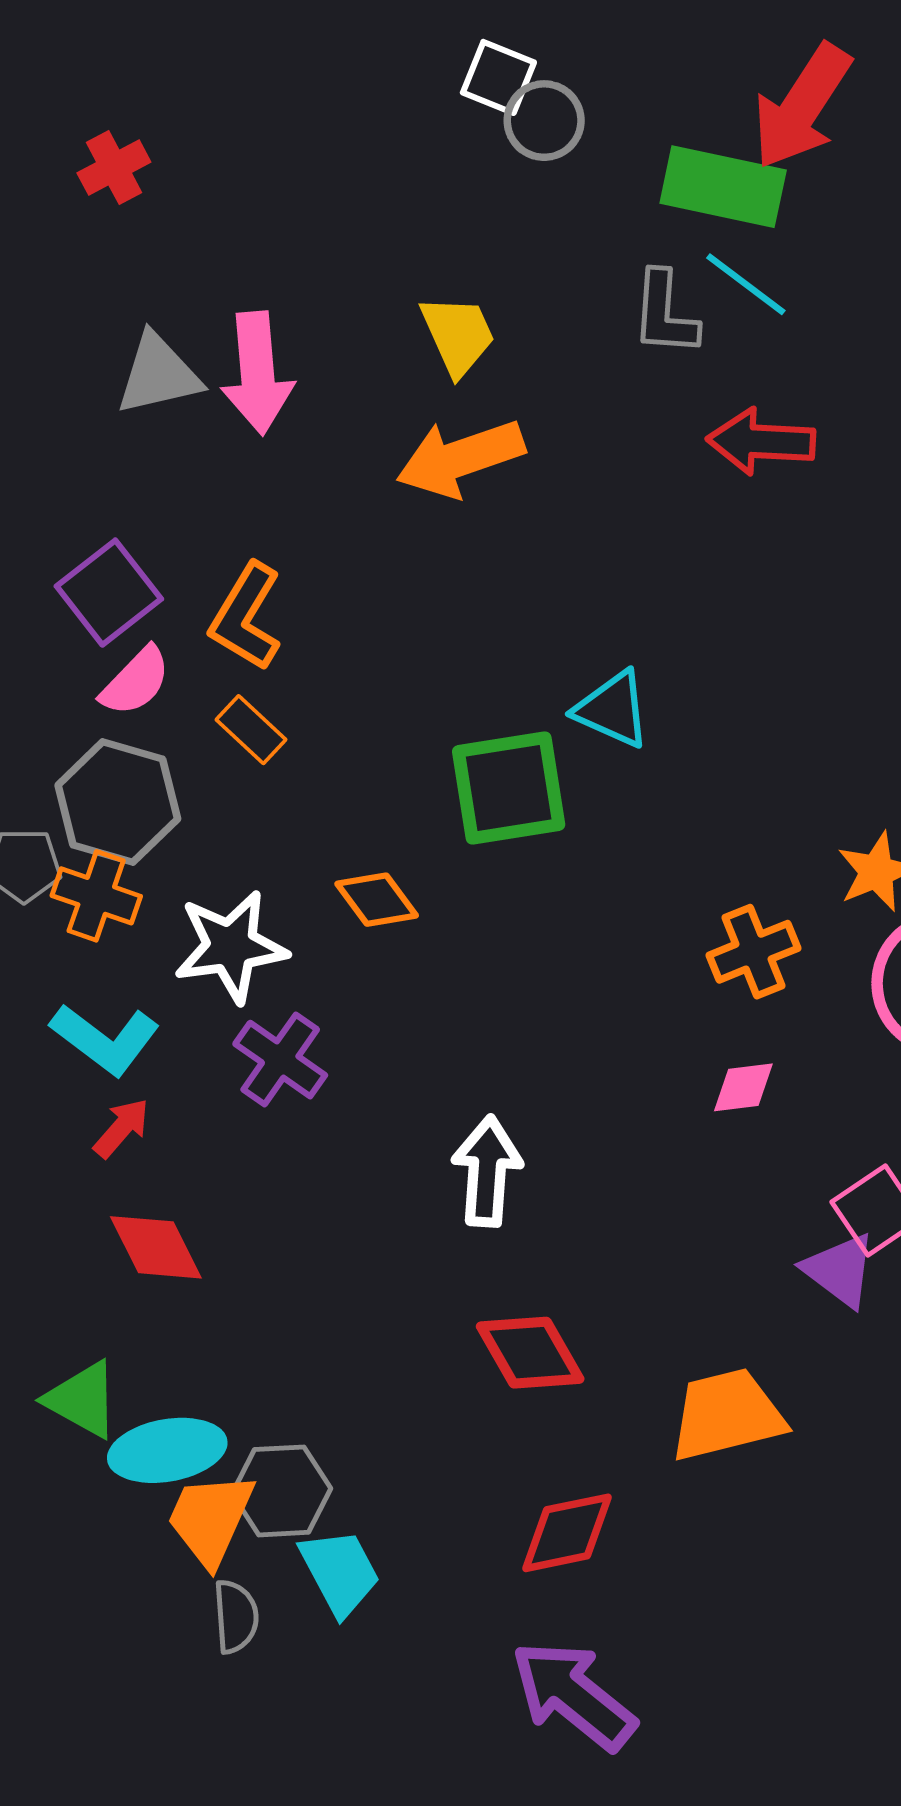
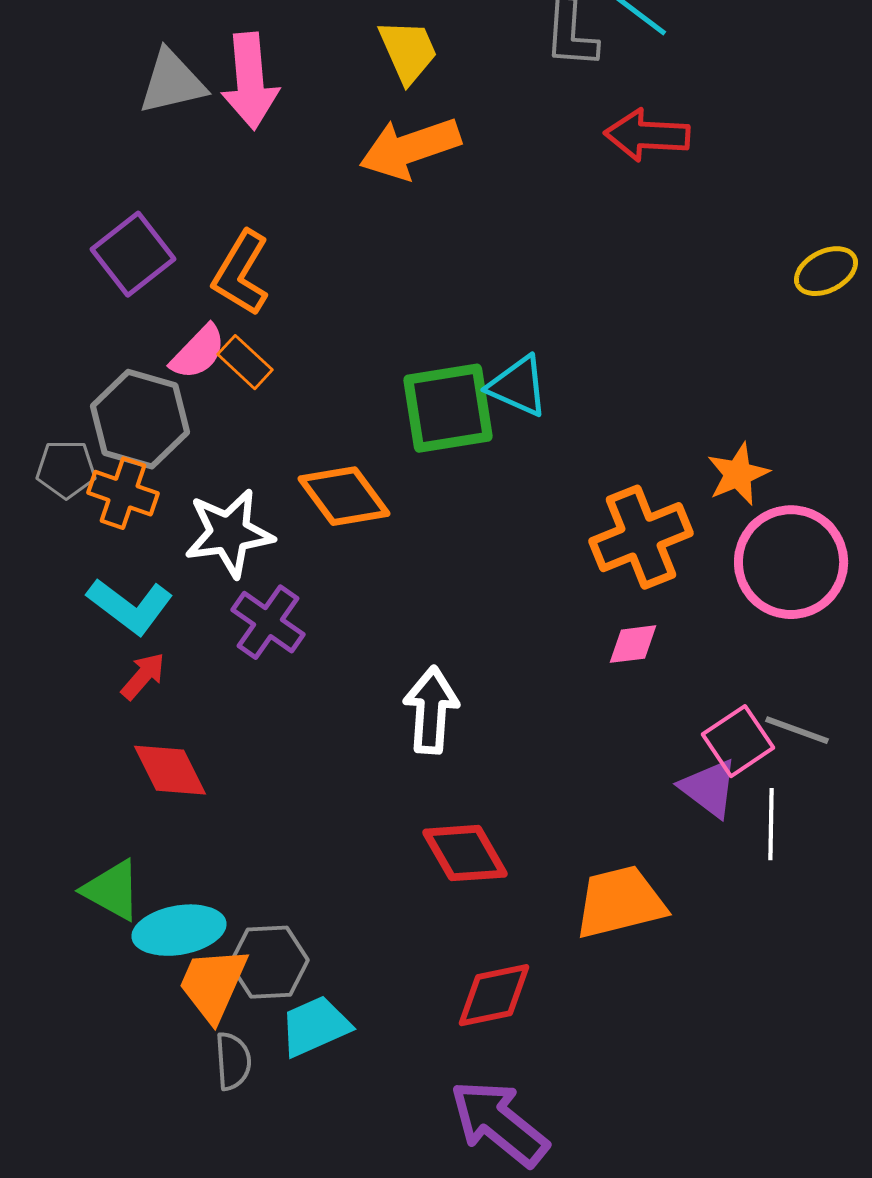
pink semicircle: (136, 681) -> (198, 352), moved
cyan triangle: (613, 709) -> (518, 386), moved
orange diamond: (377, 900) -> (344, 496), size x1.4
orange cross: (753, 952) -> (641, 537), size x1.4
cyan trapezoid: (340, 1572) -> (315, 1026), turned -86

